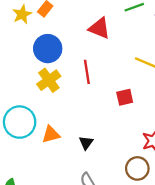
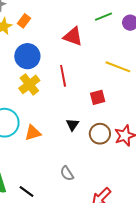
black triangle: (86, 143) -> (73, 125), moved
brown circle: (137, 168) -> (100, 134), moved

